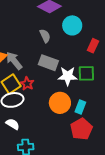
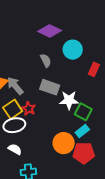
green square: (86, 73) -> (83, 112), moved, turned 30
orange circle: (60, 103) -> (64, 143), moved
cyan rectangle: (80, 107) -> (82, 131), turned 32
red pentagon: (81, 129) -> (84, 153), turned 30

